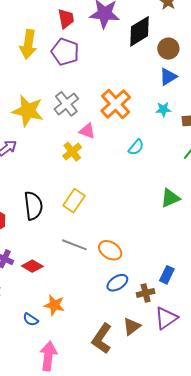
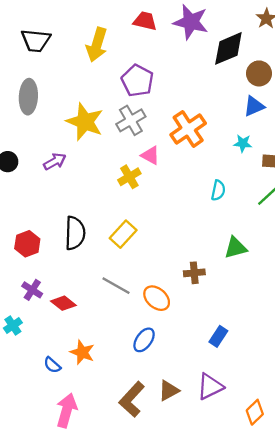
red trapezoid: (66, 19) -> (145, 21), turned -75
purple pentagon: (65, 52) -> (137, 81), moved
cyan semicircle: (136, 147) -> (218, 190), moved, turned -36
blue ellipse: (117, 283) -> (144, 340), moved, turned -30
brown cross: (146, 293) -> (194, 273), moved

